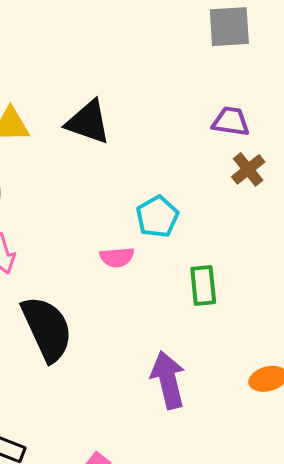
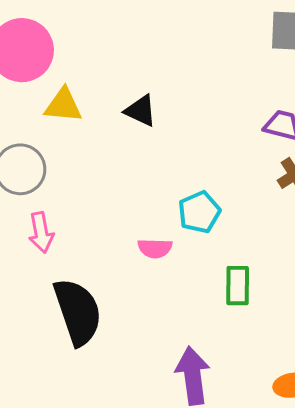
black triangle: (88, 122) -> (141, 111), size x0.7

